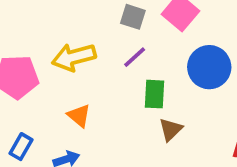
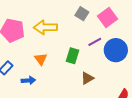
purple line: (135, 57) -> (95, 42), moved
green rectangle: (155, 94) -> (72, 56), moved

